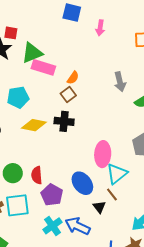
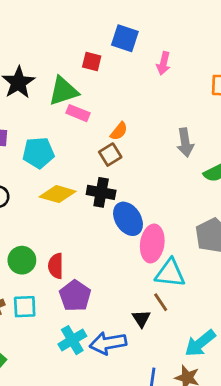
red square: (11, 33) -> (92, 61), moved
pink rectangle: (43, 67) -> (78, 113), size x0.7
cyan triangle: (117, 174) -> (170, 273), turned 40
blue ellipse: (82, 183) -> (128, 219), moved
cyan square: (17, 205) -> (25, 307), size x0.7
blue arrow: (78, 226) -> (108, 343), turned -40

